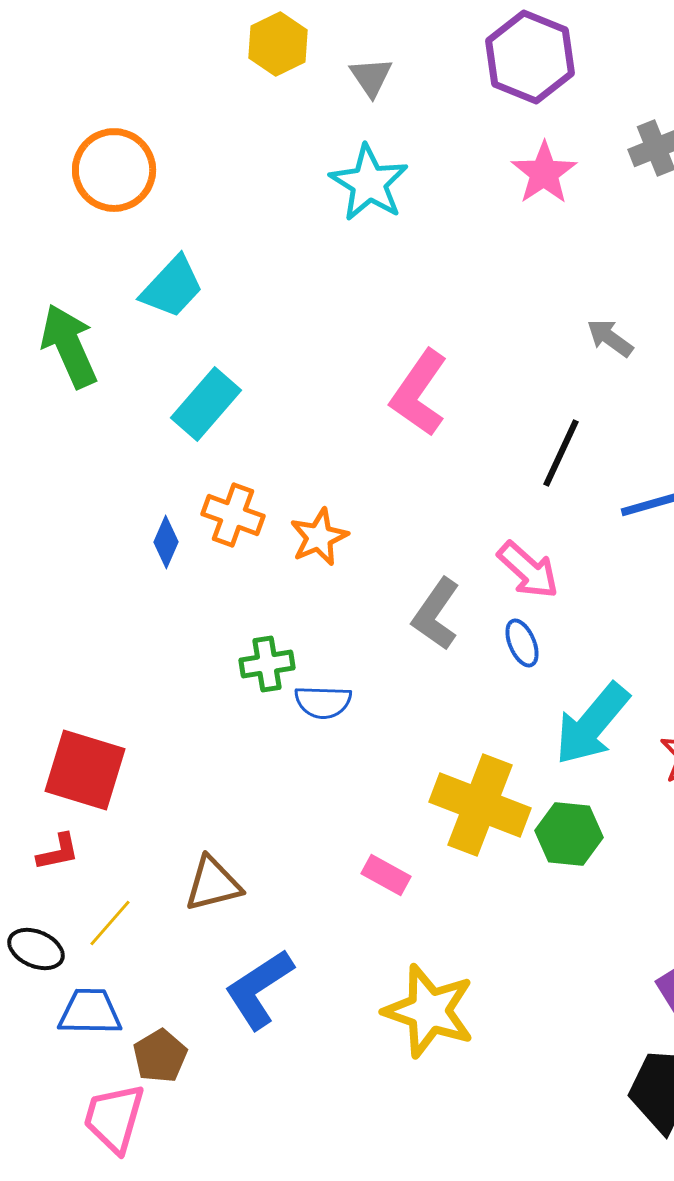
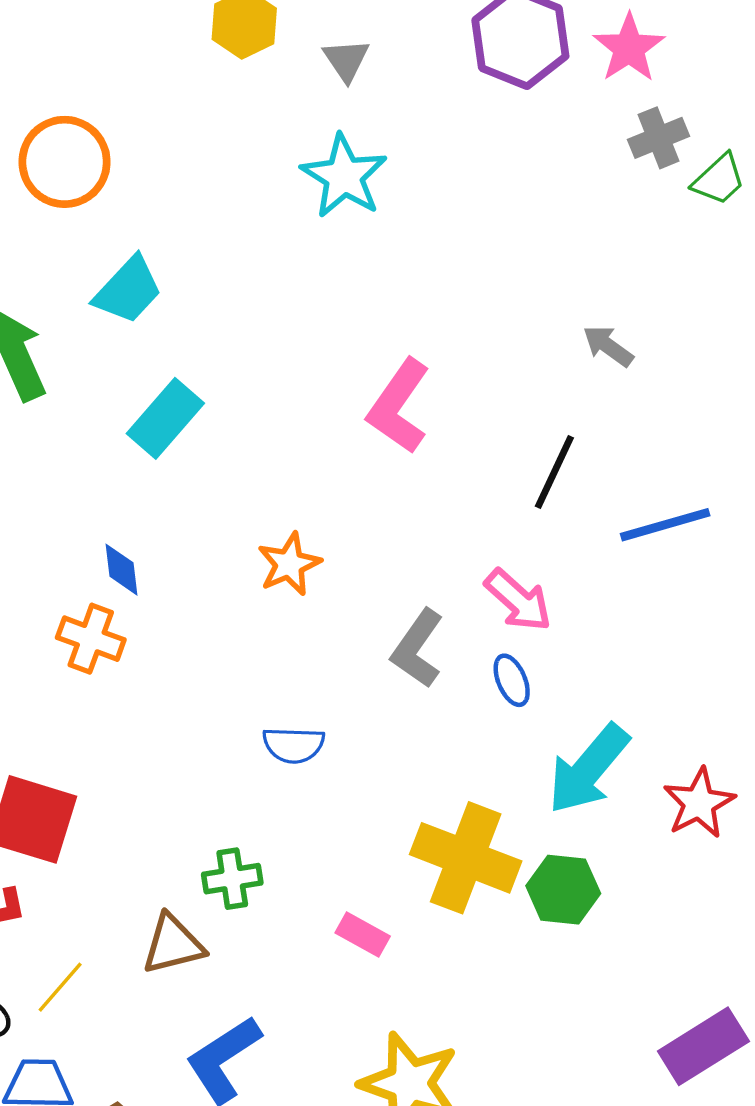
pink star: (544, 173) -> (629, 48), moved
orange cross: (233, 515) -> (91, 639), moved
blue diamond: (166, 542) -> (122, 570), turned -30
green cross: (267, 664) -> (232, 879), moved

